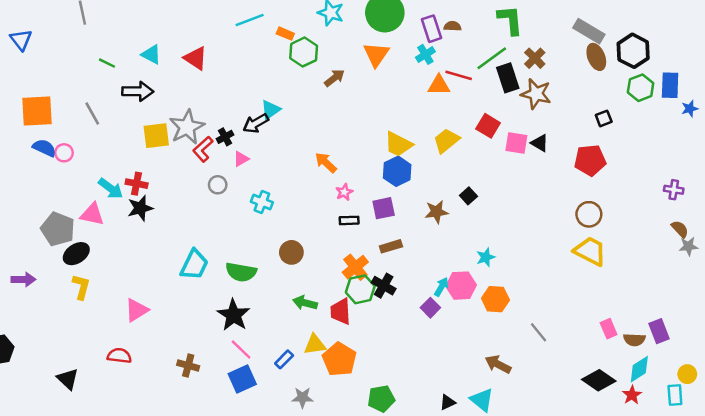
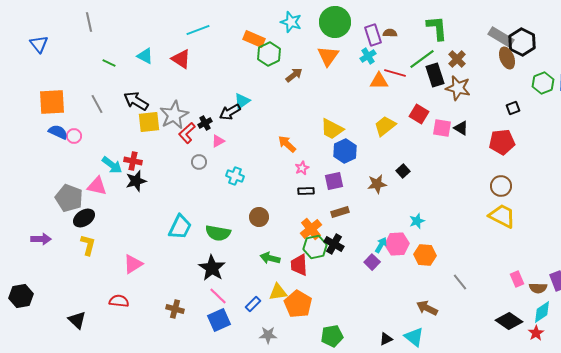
cyan line: (250, 20) -> (198, 30), moved
orange rectangle: (285, 34) -> (254, 39), size x1.5
black hexagon: (633, 51) -> (522, 42), moved
black arrow: (138, 91) -> (136, 101), moved, turned -150
yellow trapezoid: (398, 144) -> (332, 129), moved

